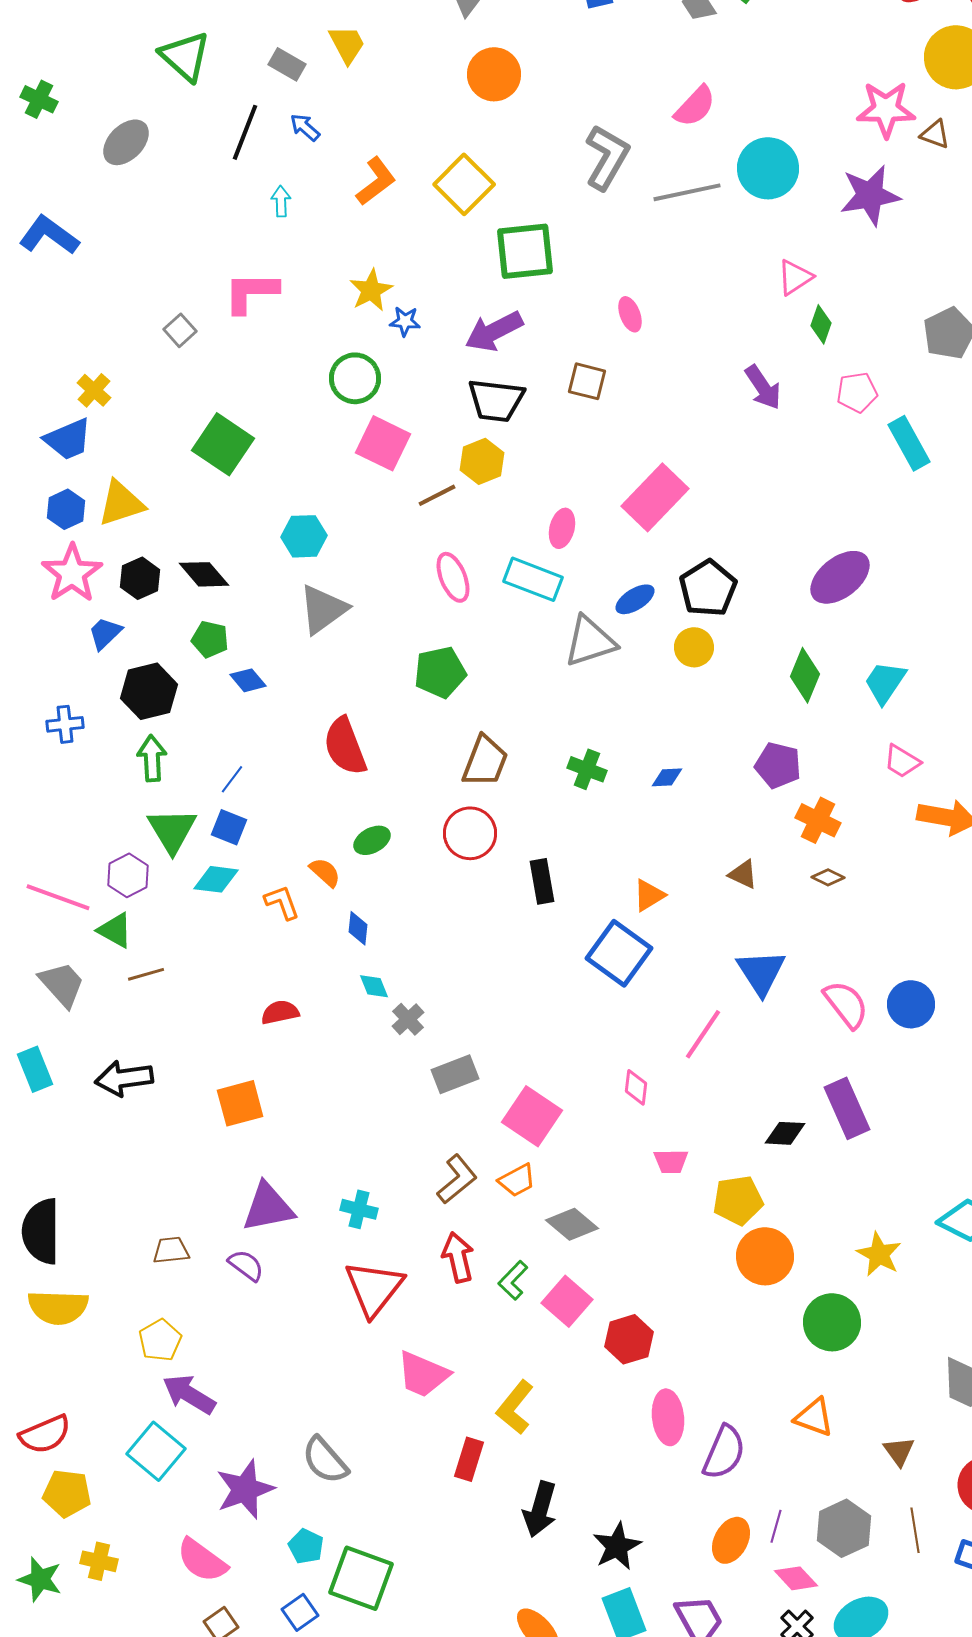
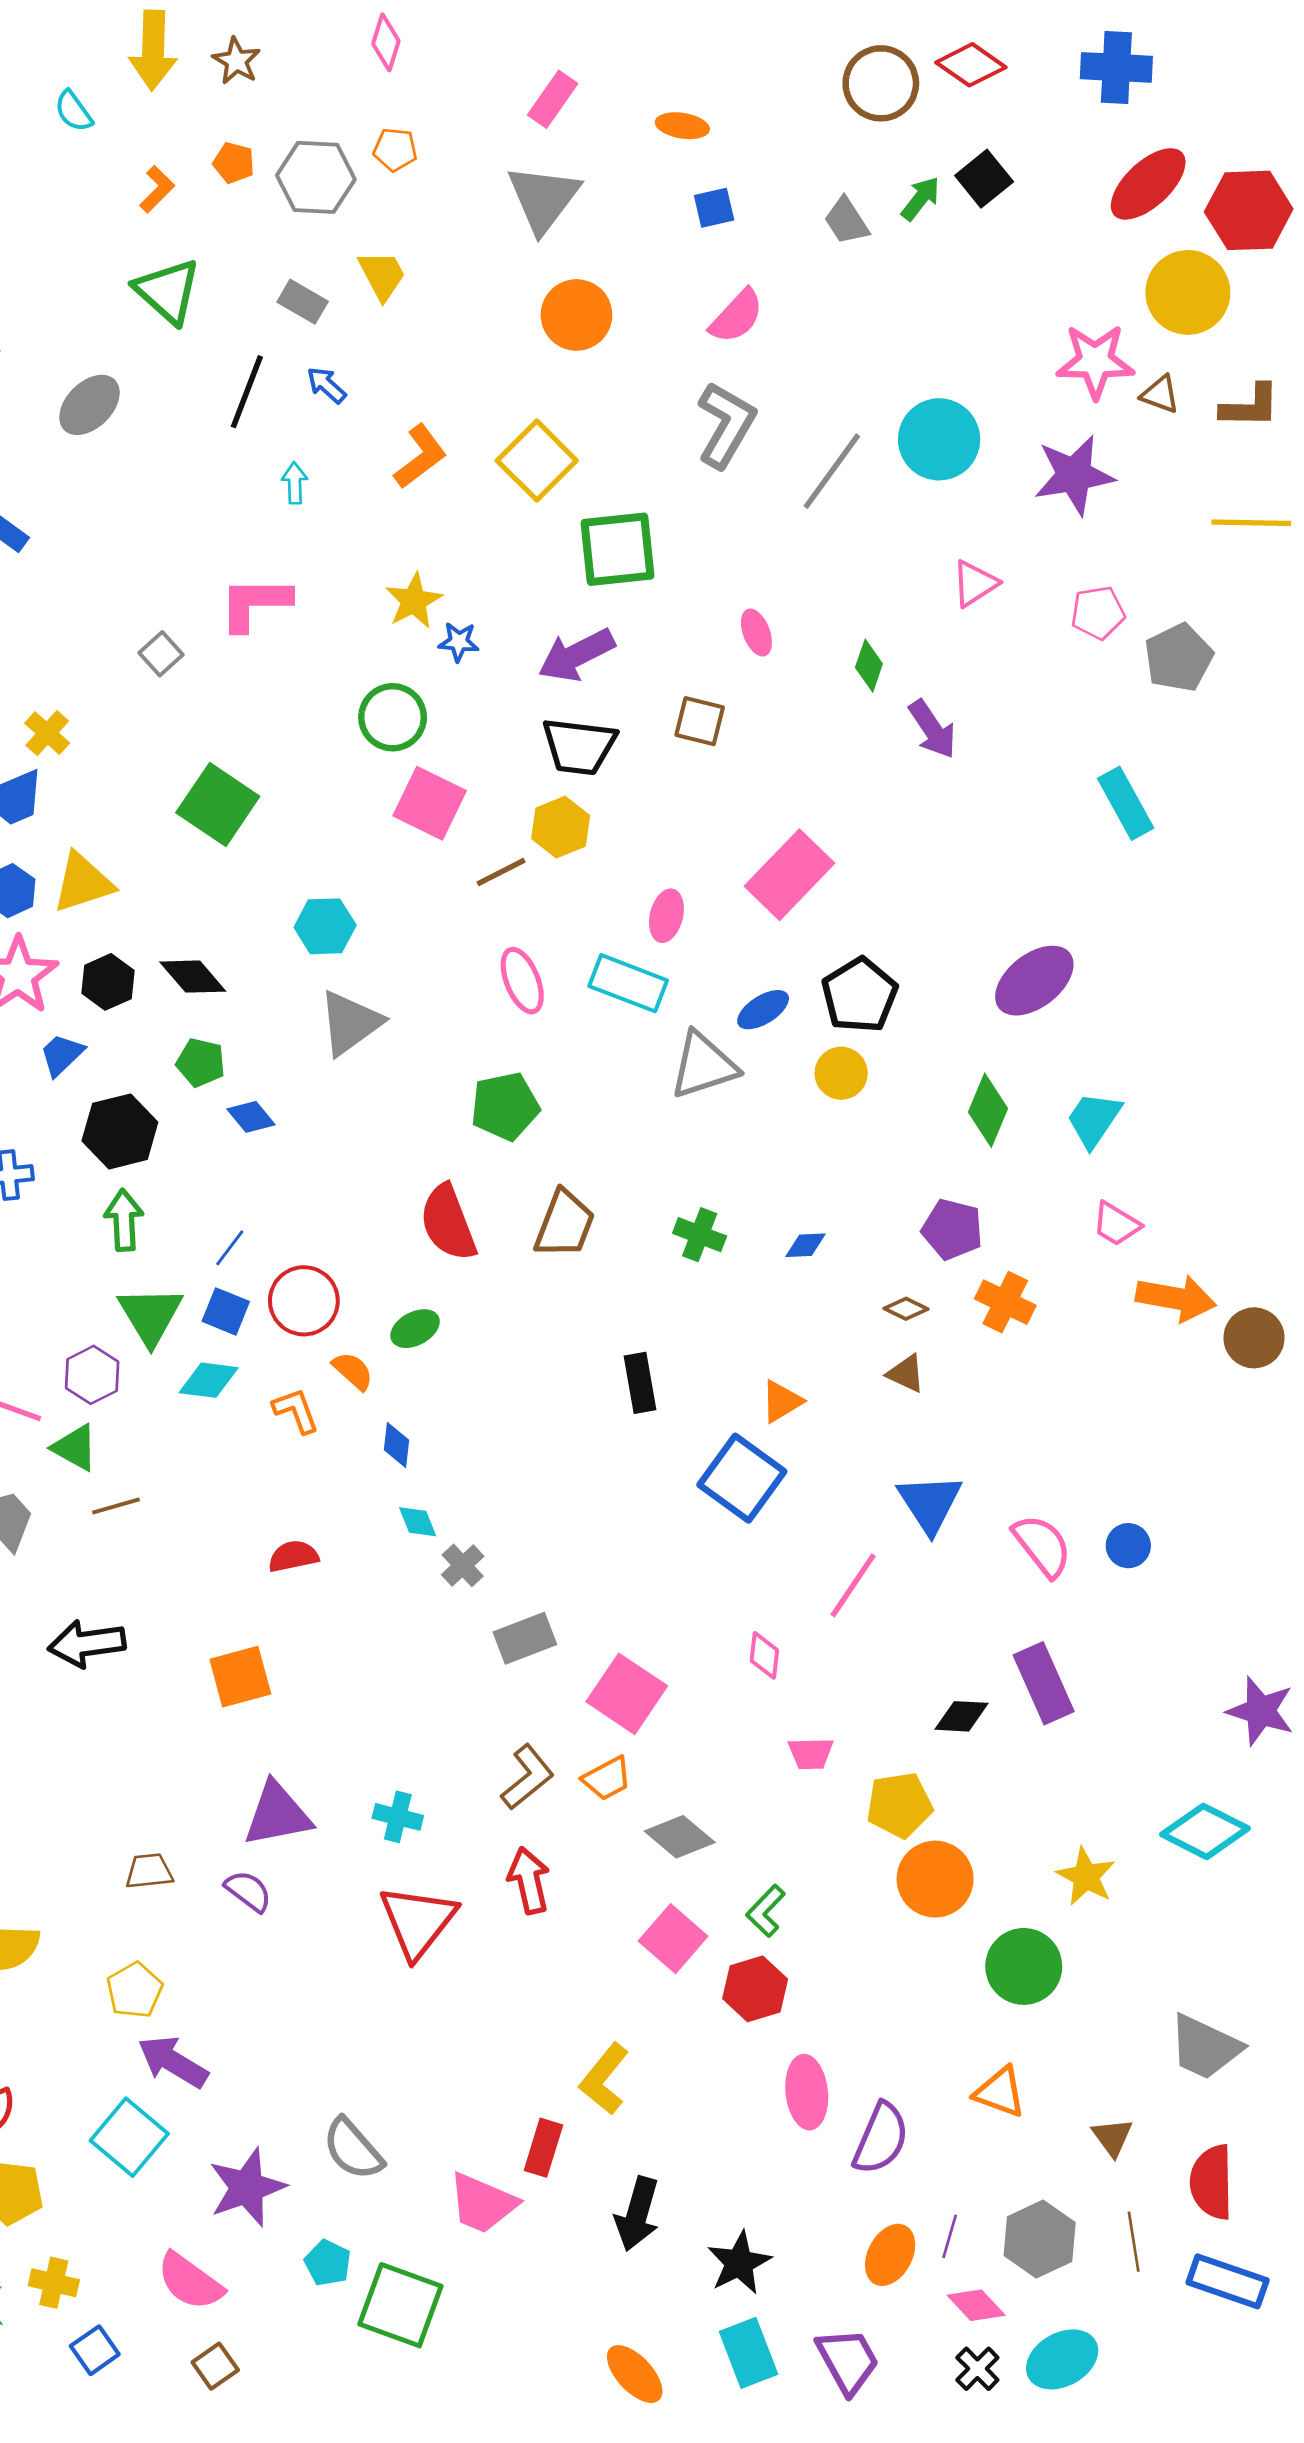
pink semicircle: (695, 106) -> (737, 316), moved
gray line: (687, 192) -> (832, 471), turned -42
green diamond: (821, 324) -> (869, 666), moved
pink pentagon: (857, 392) -> (1098, 613), moved
red semicircle: (345, 746) -> (448, 1223), moved
red circle: (470, 833) -> (304, 1301), moved
brown diamond: (828, 877) -> (906, 1309), moved
blue circle: (911, 1004) -> (1128, 1546), size x0.7
green L-shape: (513, 1280) -> (766, 1911), moved
pink trapezoid: (423, 1374) -> (483, 2203), moved
blue square: (300, 1612) -> (95, 2350), moved

